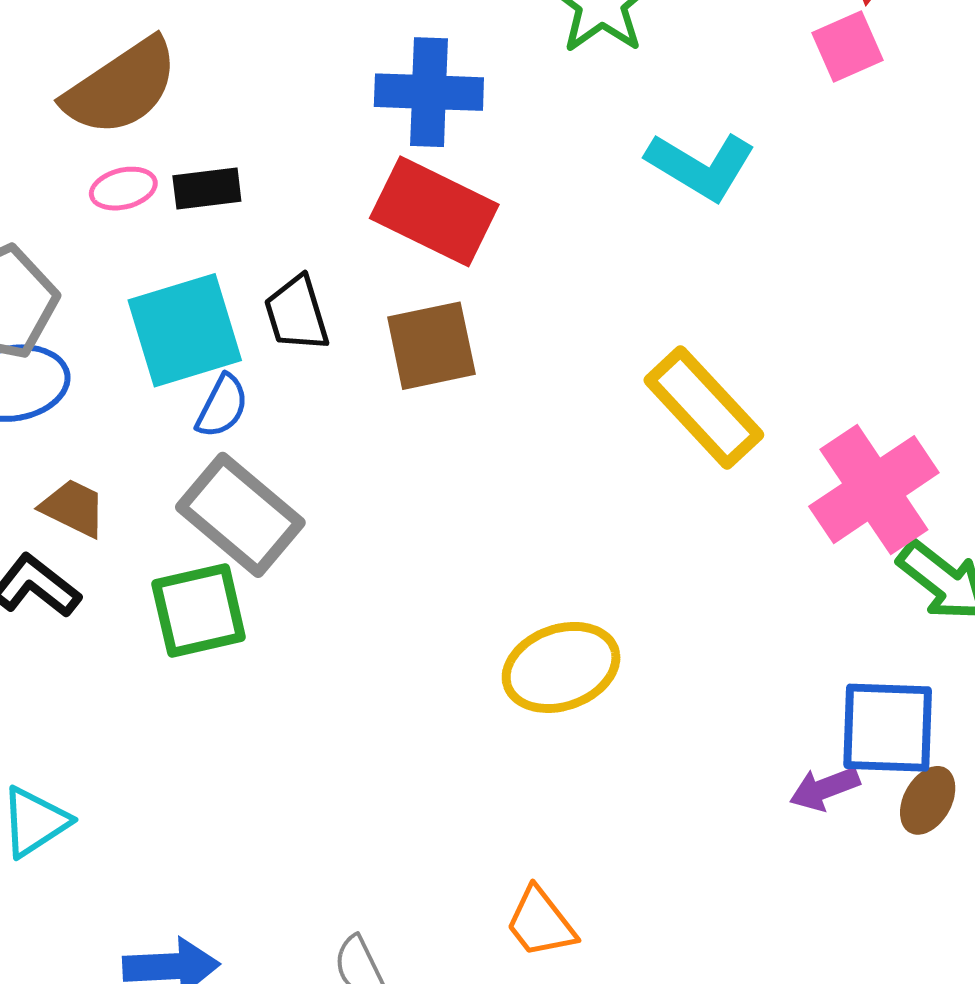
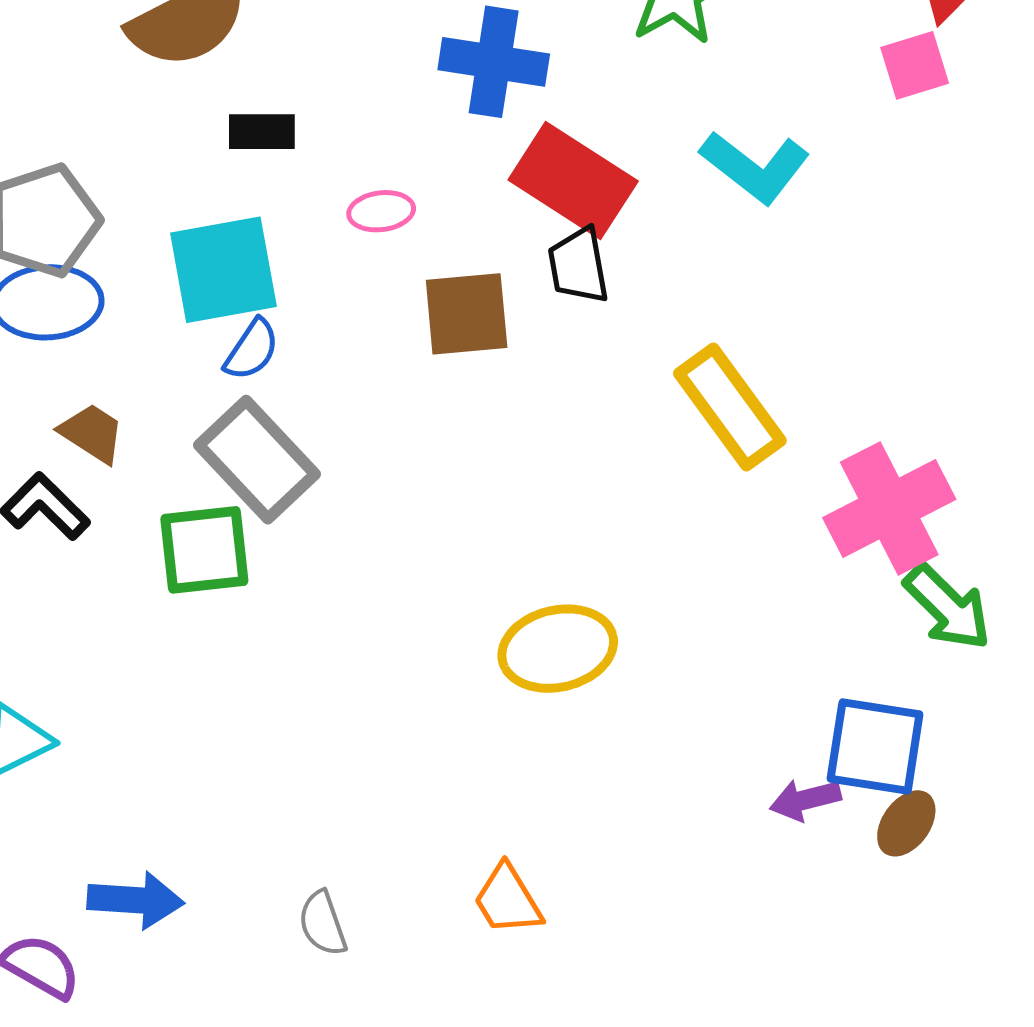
pink ellipse: (123, 189) -> (381, 211), moved
red rectangle: (434, 211) -> (573, 181), moved
black trapezoid: (297, 314) -> (578, 266), moved

